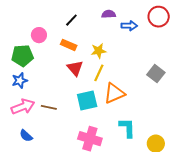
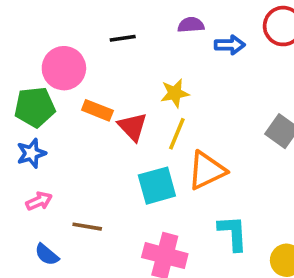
black line: (71, 20) -> (123, 38), turned 40
pink circle: (39, 35) -> (64, 68), size x1.5
orange rectangle: (69, 45) -> (97, 110), moved
pink arrow: (23, 107) -> (39, 201), size x0.6
brown line: (49, 107) -> (87, 227), moved

